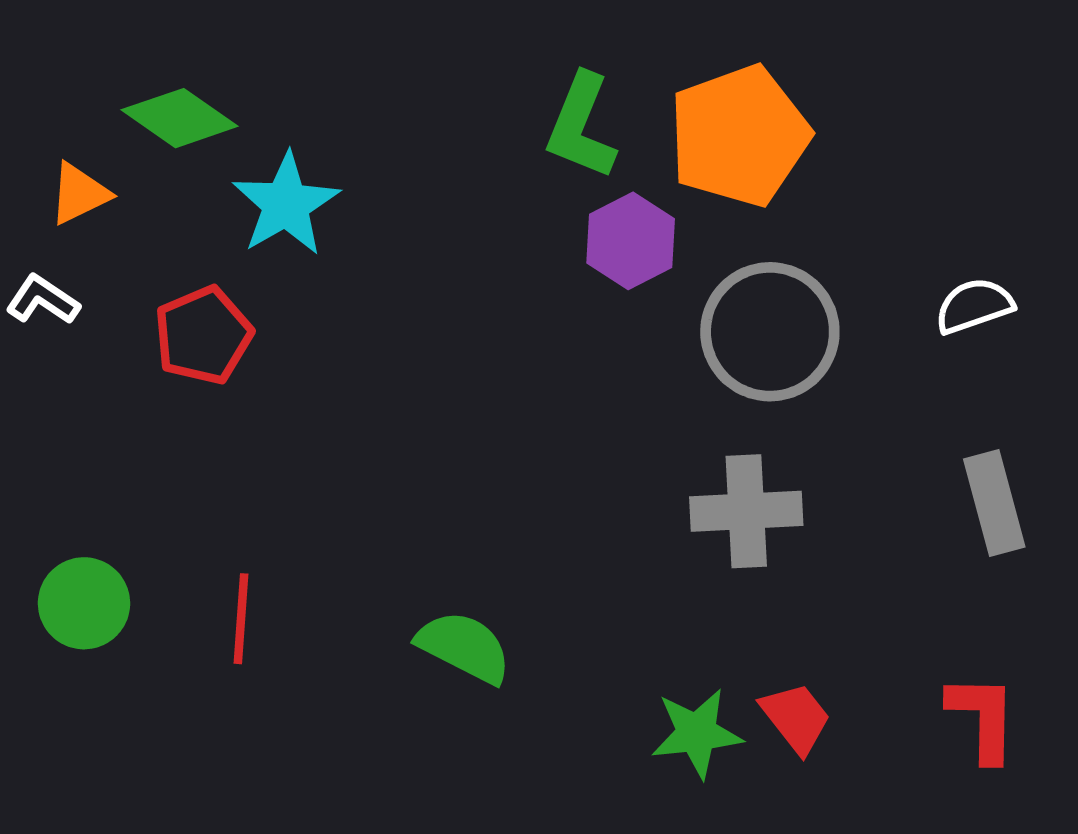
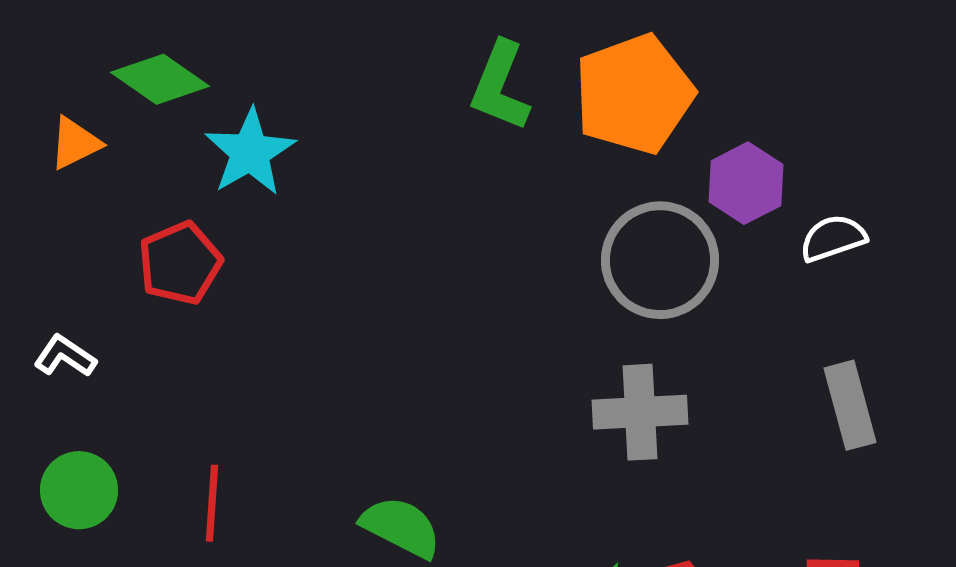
purple hexagon: (631, 241) -> (746, 183), moved
white L-shape: (43, 300) -> (65, 356), moved

